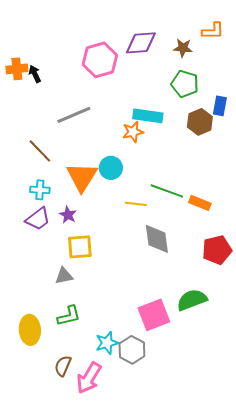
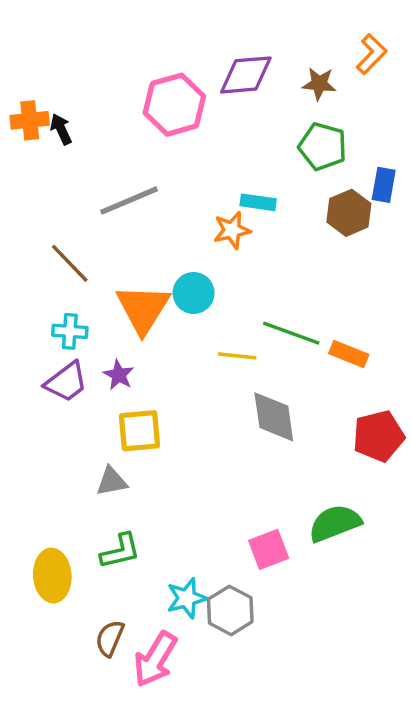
orange L-shape: (213, 31) -> (371, 54), turned -45
cyan rectangle: (148, 116) -> (258, 202), size x0.7
pink square: (154, 315) -> (269, 549), size x0.7

